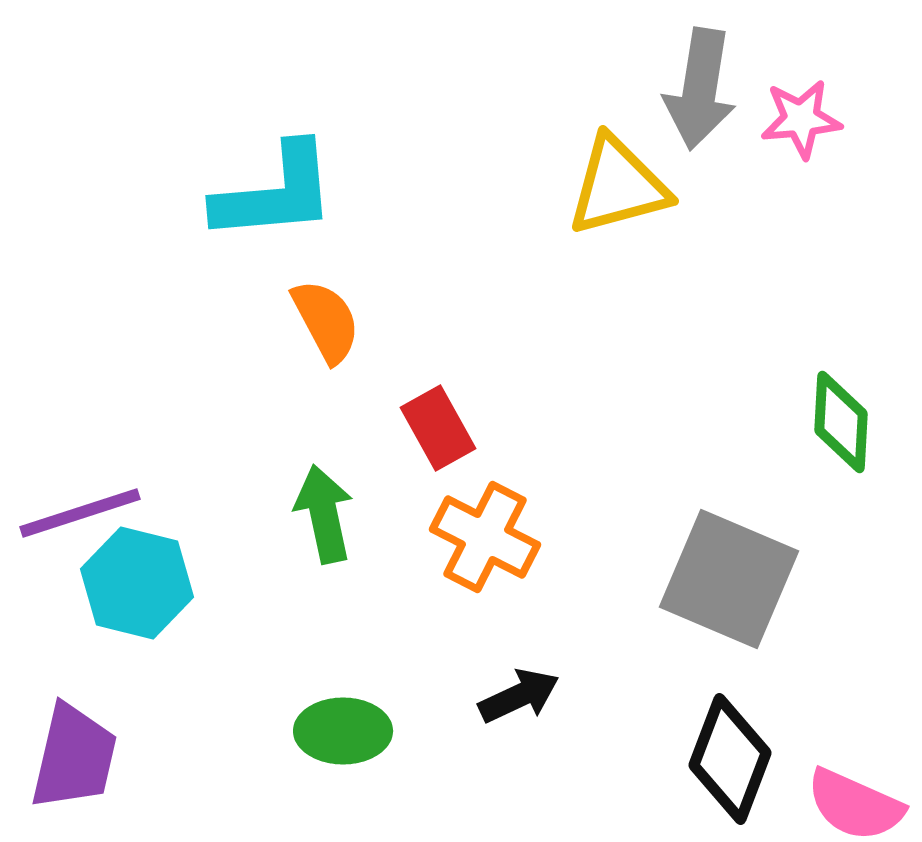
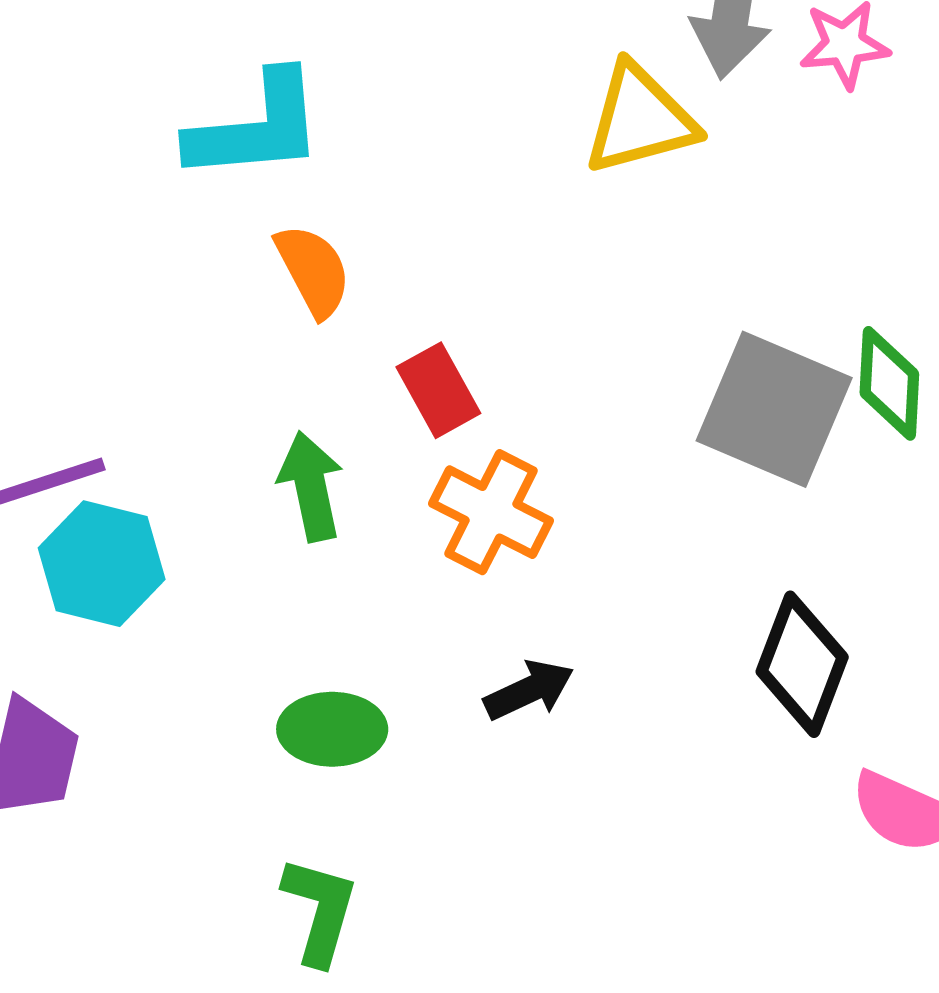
gray square: (729, 579) -> (774, 409), moved
black diamond: (730, 759) -> (802, 664), moved

